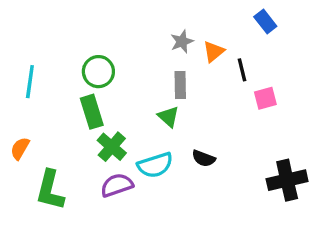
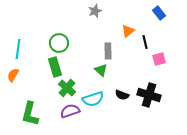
gray star: (182, 42) -> (95, 11), moved
orange semicircle: (20, 148) -> (13, 75), moved
black cross: (287, 180) -> (149, 95), moved, turned 30

